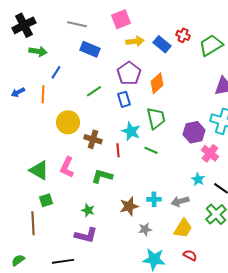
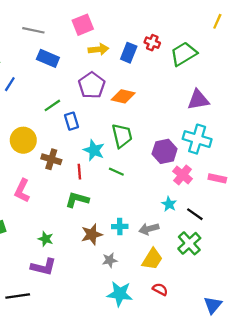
blue rectangle: (162, 44) -> (129, 53), turned 72
orange diamond: (157, 83) -> (123, 96), turned 55
blue rectangle: (124, 99) -> (71, 121), moved
green L-shape: (102, 176) -> (77, 200), moved

